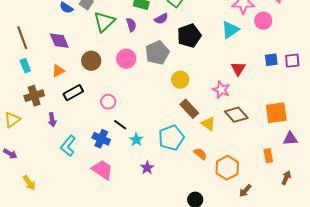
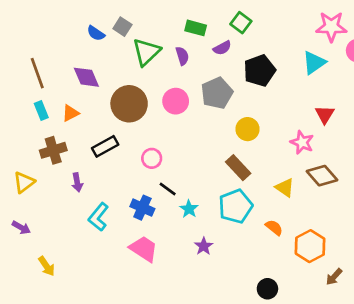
brown circle: (91, 61) -> (129, 104), size x1.4
orange triangle: (58, 71) -> (71, 113), moved
brown rectangle: (189, 109) -> (238, 168), moved

